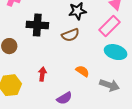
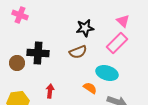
black cross: (37, 25) -> (38, 53), moved
cyan ellipse: (116, 52) -> (107, 73), moved

